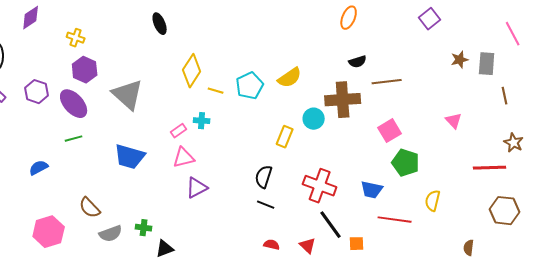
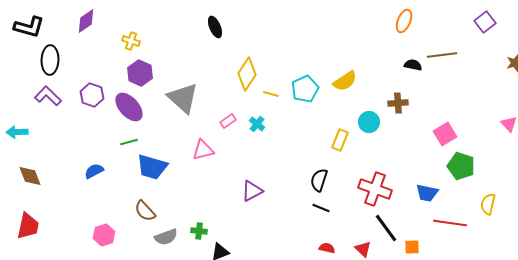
black semicircle: (358, 62) -> (413, 65), turned -150
brown line: (387, 82) -> (442, 55), moved
brown cross: (343, 100) -> (398, 103), size x0.6
cyan cross: (202, 121) -> (257, 124), turned 35
pink rectangle: (179, 131) -> (228, 121), moved
blue trapezoid: (130, 157) -> (152, 167), moved
pink triangle: (184, 158) -> (203, 150), moved
pink hexagon: (49, 232) -> (104, 235), size x0.7

